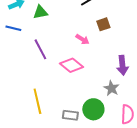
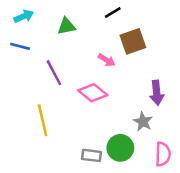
green triangle: (40, 12) -> (66, 26), moved
brown square: (103, 24) -> (133, 41), size x1.5
yellow line: (37, 101) -> (43, 120), moved

